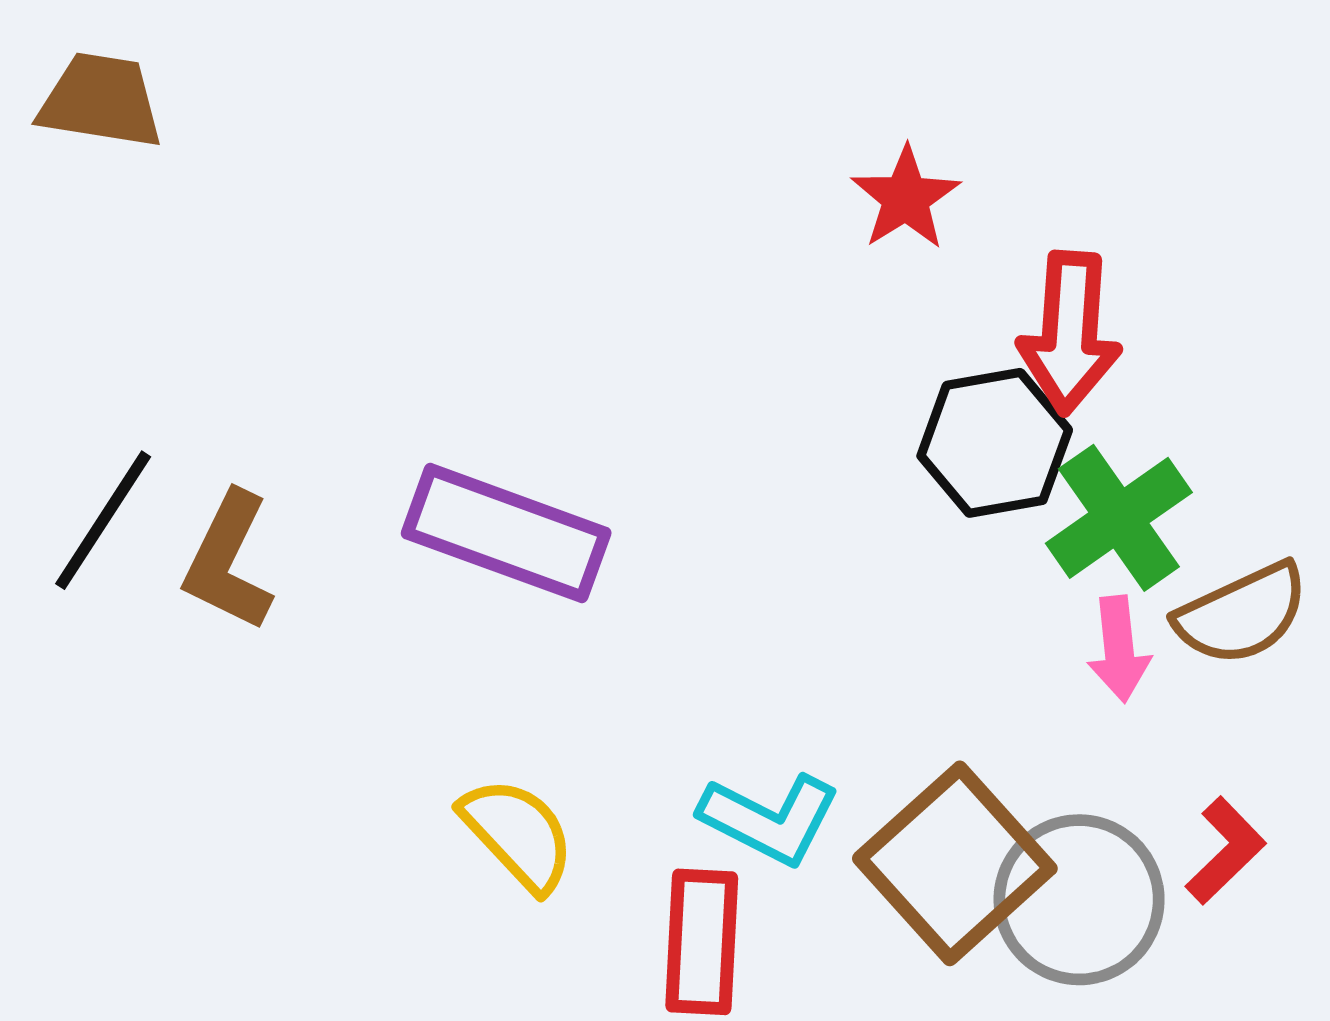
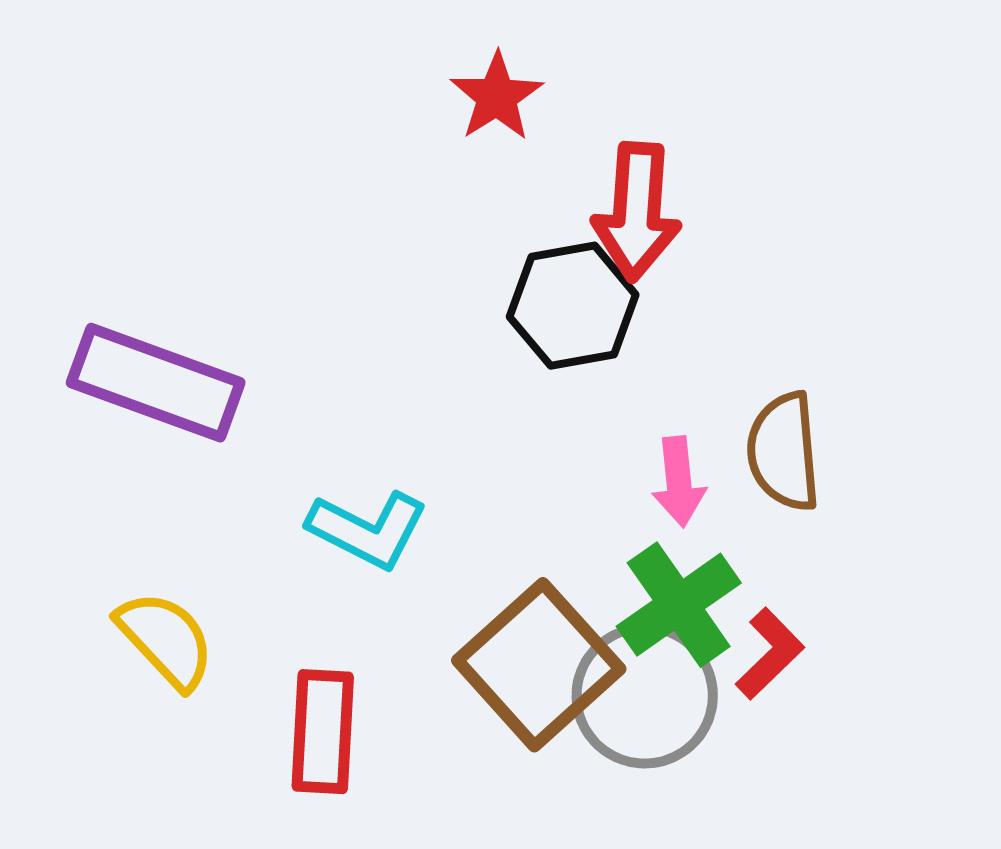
green cross: (1119, 518) -> (679, 605), moved
brown semicircle: (1242, 614) -> (784, 452), turned 110
cyan L-shape: (770, 819) -> (368, 530), moved

